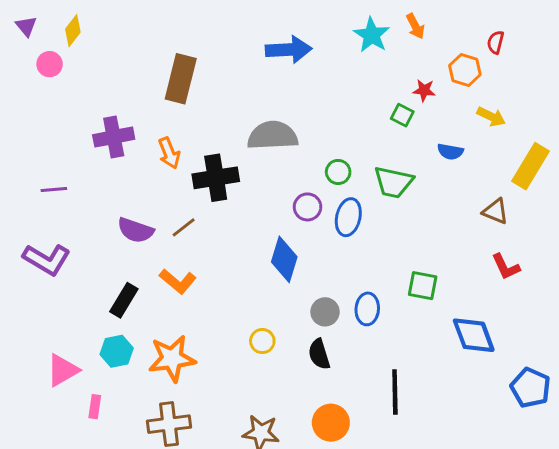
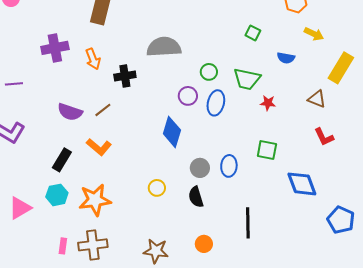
red star: (424, 90) -> (268, 103), moved
black cross: (216, 178) -> (125, 76), size x0.7
pink rectangle: (95, 407) -> (63, 246), moved
orange circle: (331, 423) -> (204, 244), size x0.7

